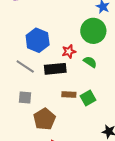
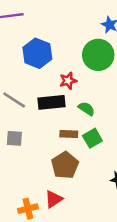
blue hexagon: (38, 40) -> (37, 53), moved
green semicircle: (90, 62) -> (86, 109), moved
brown pentagon: (44, 119) -> (65, 165), moved

